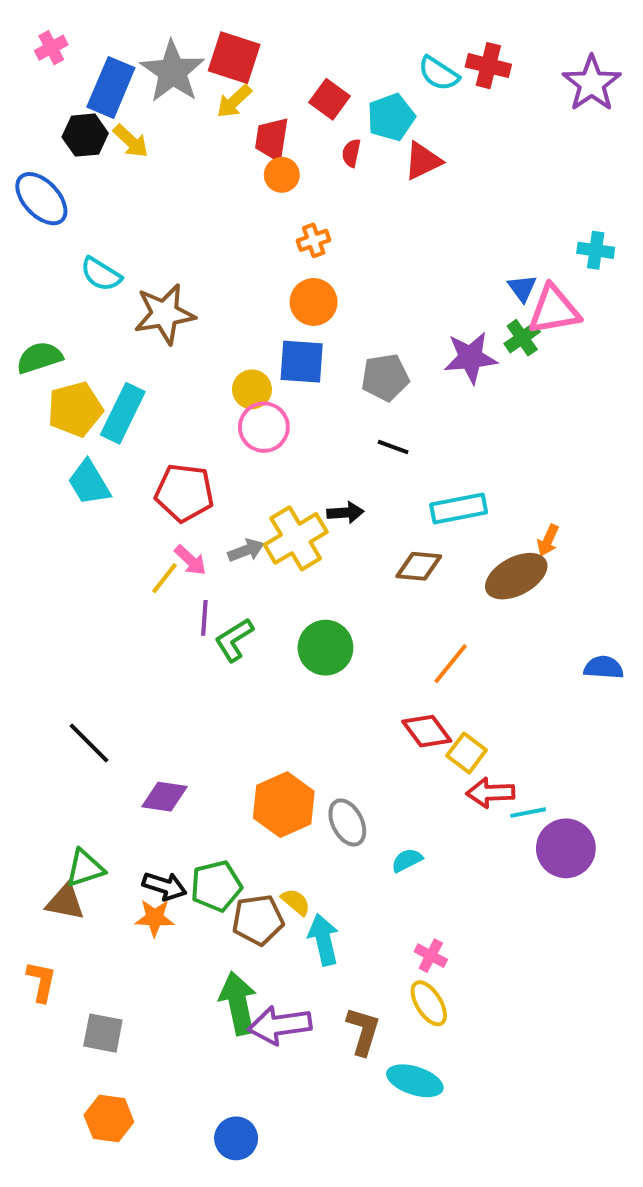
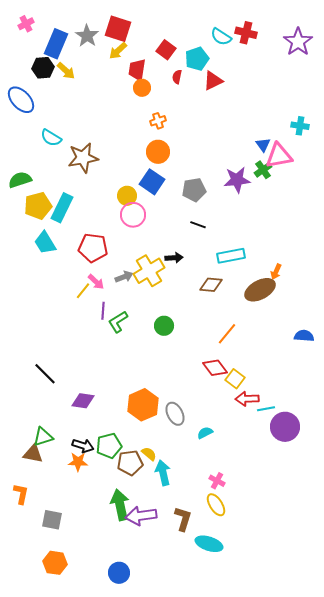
gray star: (172, 72) -> (87, 36), size x0.7
blue square: (302, 362) -> (152, 182), turned 30
green circle: (325, 648) -> (164, 326), size x0.7

